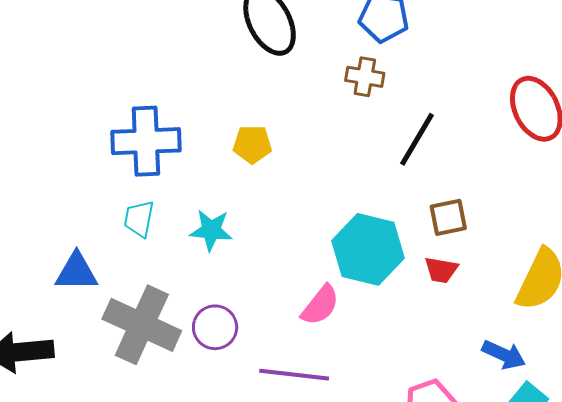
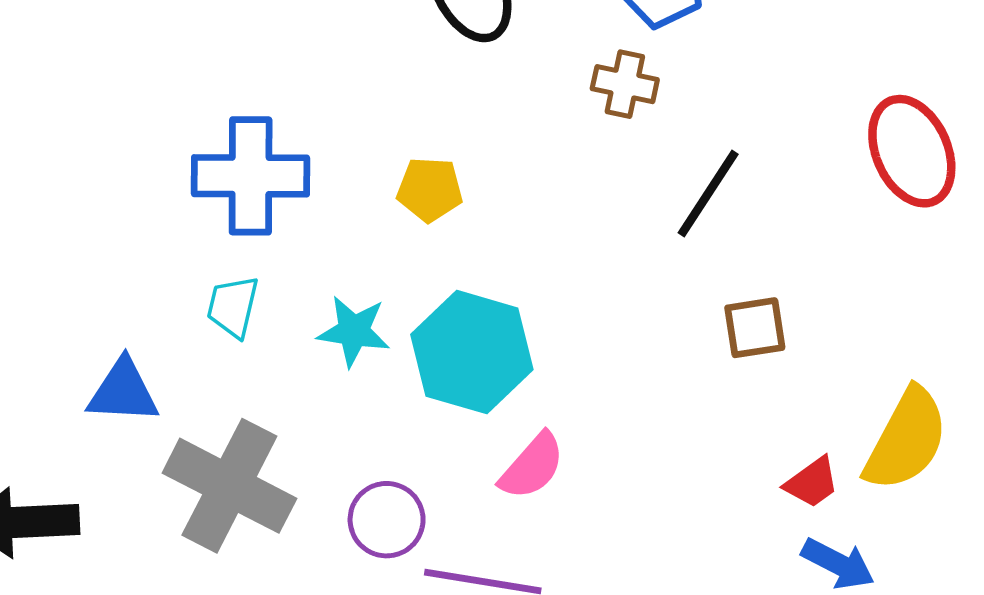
cyan hexagon: (368, 249) -> (472, 352), moved
red trapezoid: (441, 270) -> (812, 482), moved, turned -48
purple circle: (215, 327) -> (387, 520), moved

